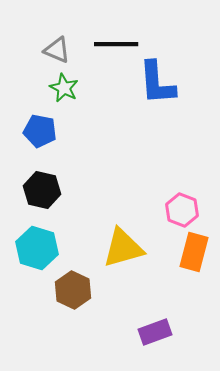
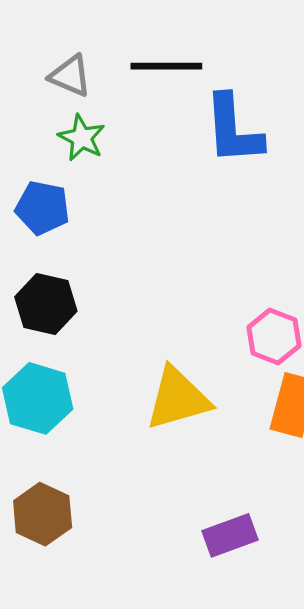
brown hexagon: (73, 290) -> (43, 514), moved

